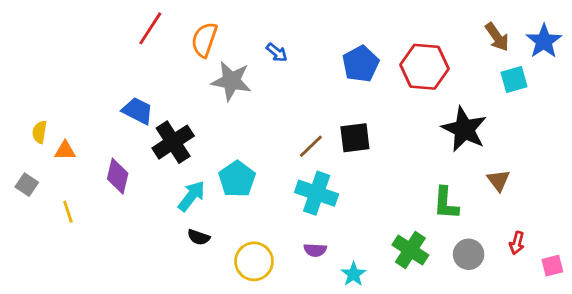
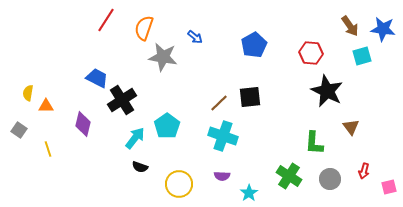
blue star: (544, 41) -> (383, 29), turned -30
red hexagon: (425, 67) -> (311, 53), moved, size x0.7

